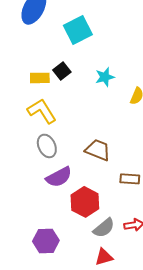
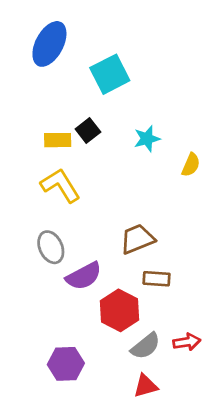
gray ellipse: (47, 146) -> (51, 247), moved
brown trapezoid: (98, 150) -> (137, 239), turned -44
brown rectangle: (130, 179) -> (157, 279), moved

